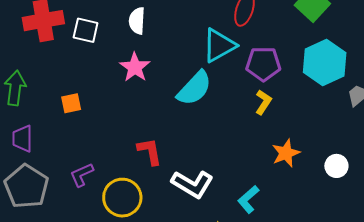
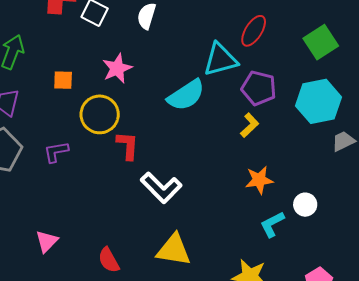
pink star: (135, 67) -> (117, 68), moved
yellow circle: (122, 198) -> (100, 114), moved
cyan L-shape: (248, 199) -> (272, 224), moved

